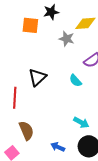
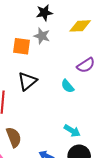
orange square: (30, 25) -> (22, 46), moved
gray star: (67, 39) -> (42, 36), moved

